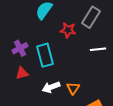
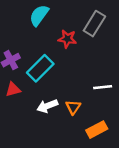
white line: (98, 49) -> (103, 87), moved
cyan rectangle: (45, 55) -> (40, 68), turned 60

